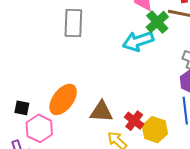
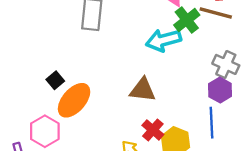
black square: (22, 108) -> (55, 80), moved, turned 35
brown triangle: (101, 112) -> (143, 90), moved

